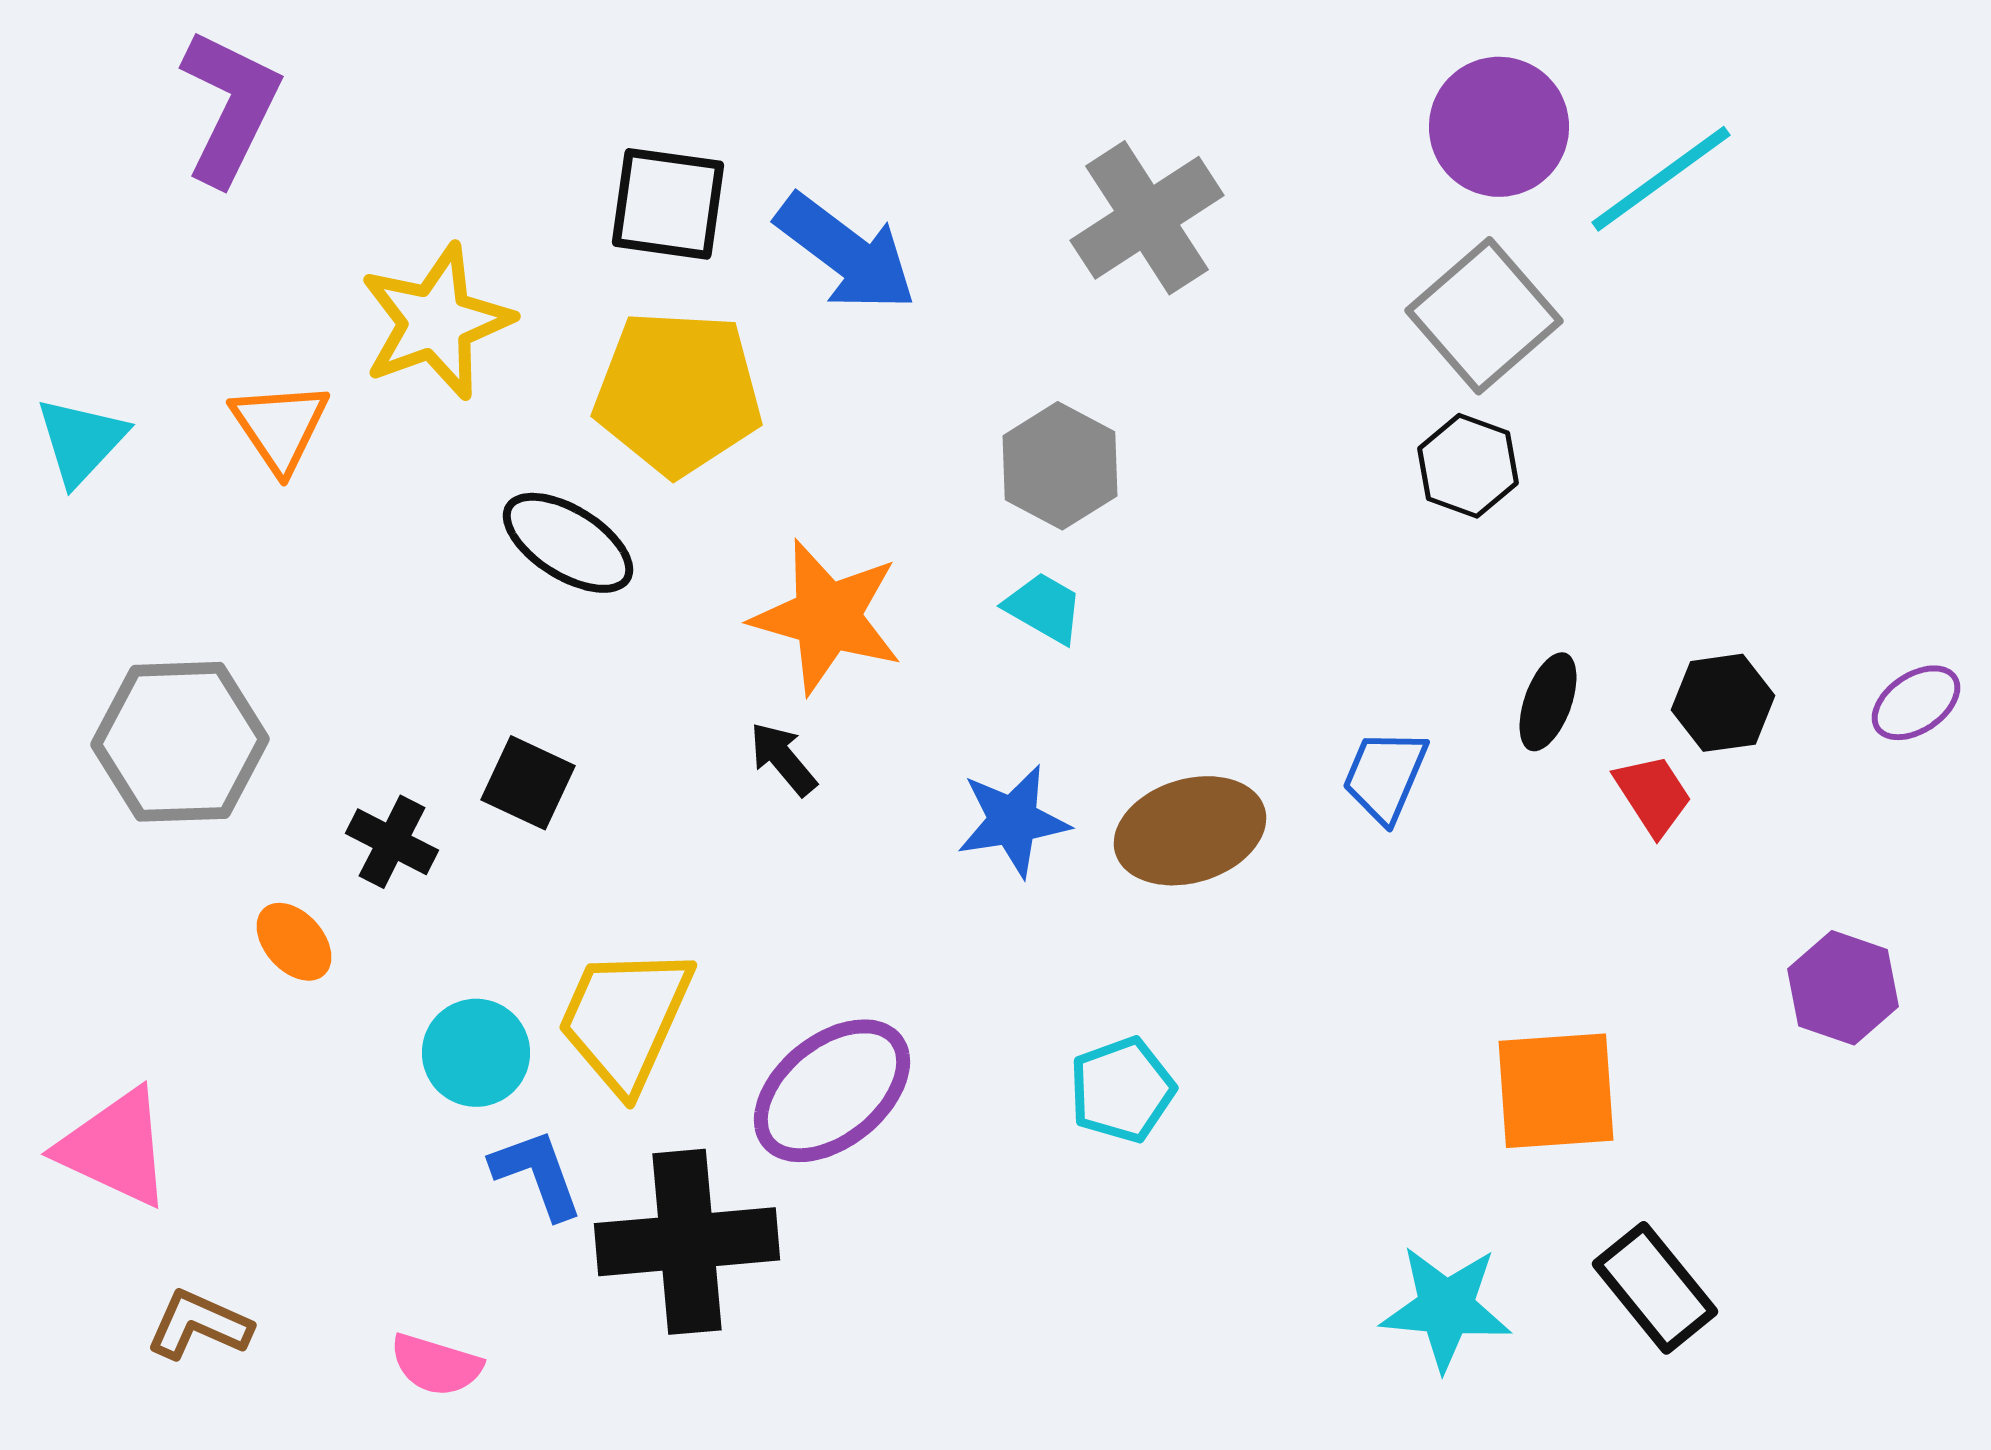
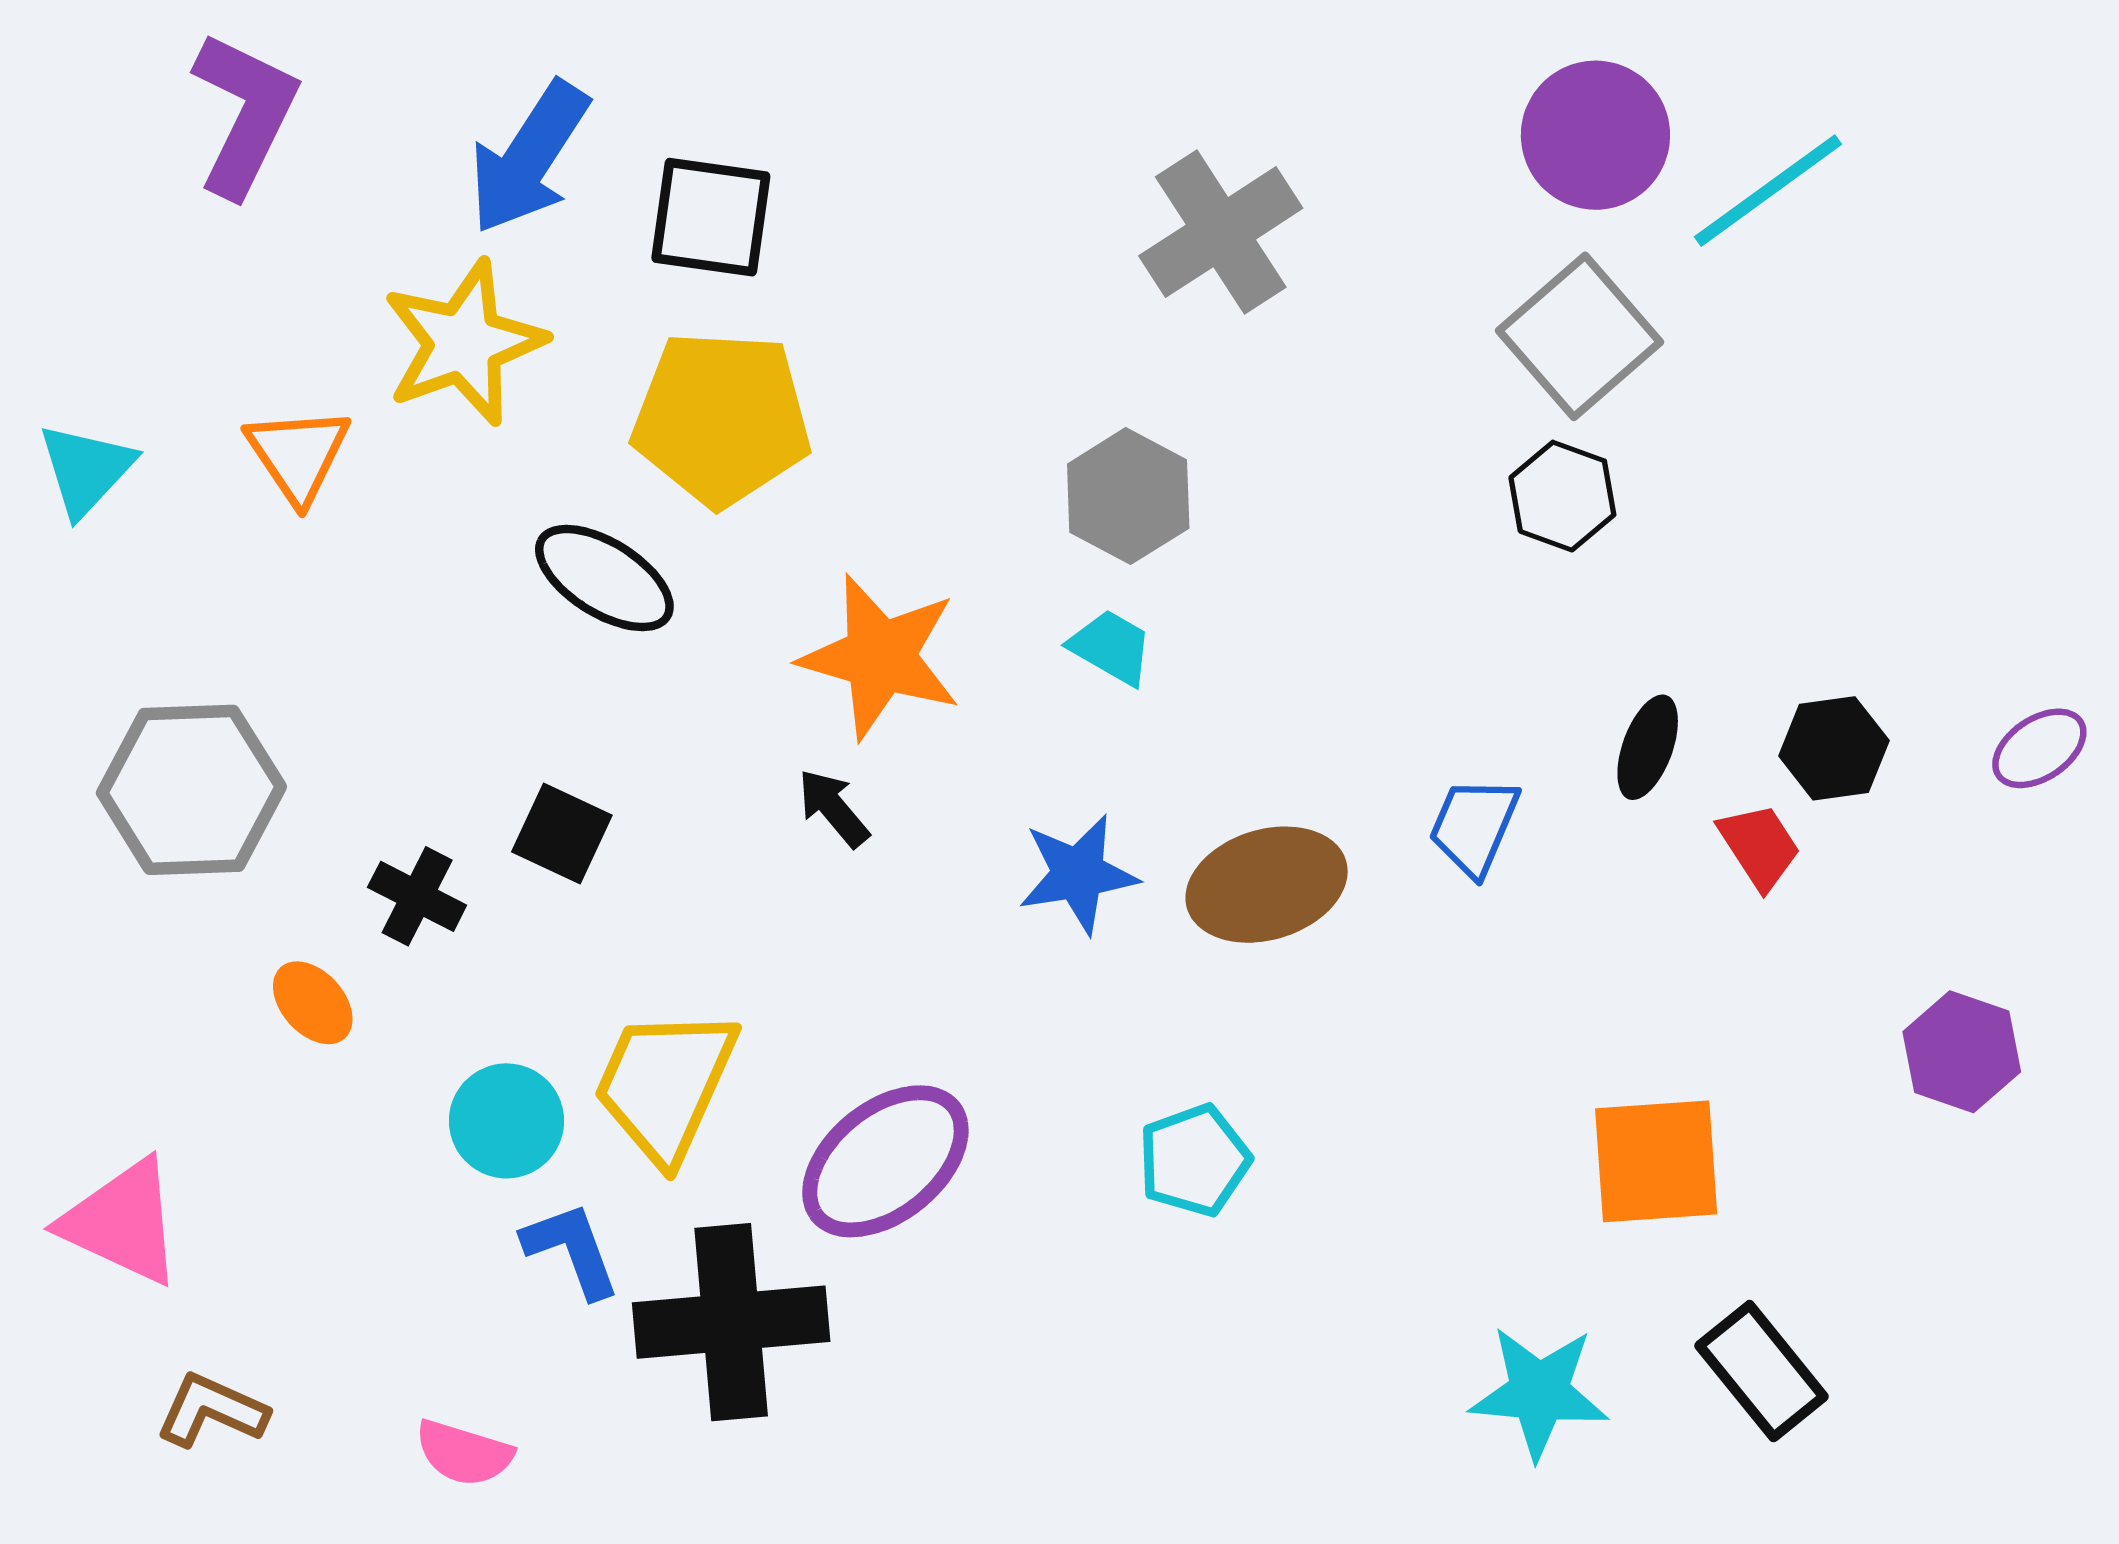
blue arrow: (846, 253) -> (529, 158), moved, turned 86

